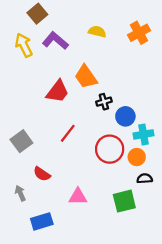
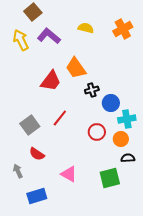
gray square: (21, 141) -> (30, 125), moved
red circle: (110, 149) -> (97, 132), size x0.7
pink triangle: (78, 197) -> (69, 174), turned 30

